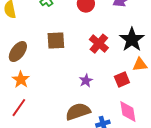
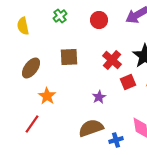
orange star: (21, 80) -> (47, 96), moved
red square: (122, 80) -> (128, 82), moved

